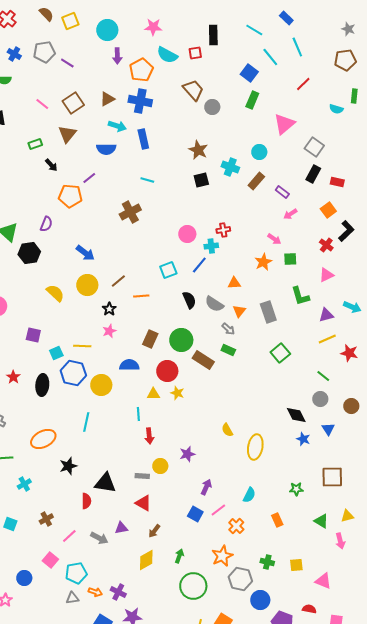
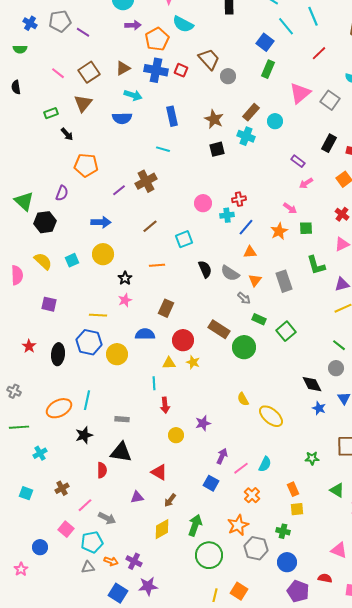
red square: (195, 53) -> (181, 70), moved, turned 32
purple arrow: (117, 56) -> (133, 25), turned -91
blue rectangle: (143, 139) -> (172, 116), moved
gray square: (314, 147) -> (330, 100), moved
purple line: (89, 178) -> (119, 190), moved
brown rectangle: (256, 181) -> (251, 112), moved
blue arrow: (85, 253) -> (101, 222), turned -36
blue line: (199, 265) -> (246, 227), moved
brown line: (118, 281) -> (150, 226), moved
yellow semicircle: (55, 293) -> (43, 261), moved
green circle: (181, 340) -> (244, 347), moved
green rectangle: (228, 350) -> (259, 319), moved
cyan square: (56, 353) -> (72, 260), moved
green square: (280, 353) -> (286, 331), moved
cyan line: (86, 422) -> (87, 400), moved
yellow ellipse: (255, 447) -> (271, 416), turned -60
gray rectangle: (142, 476) -> (122, 419), moved
pink line: (218, 510) -> (241, 468), moved
gray arrow: (99, 538) -> (107, 518), moved
green arrow: (179, 556) -> (195, 525), size x1.5
yellow square: (296, 565) -> (297, 509), moved
blue circle: (260, 600) -> (287, 562), moved

